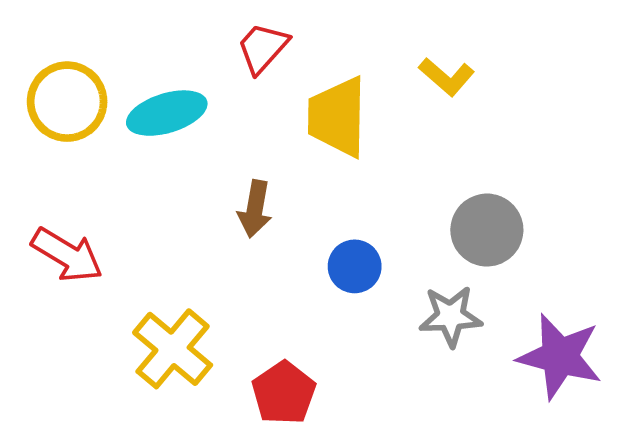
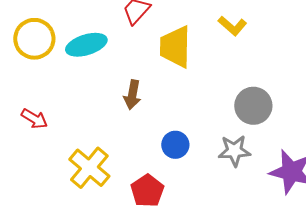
red arrow: (67, 255) -> (34, 119), size x0.7
blue circle: (355, 266) -> (175, 145), moved

